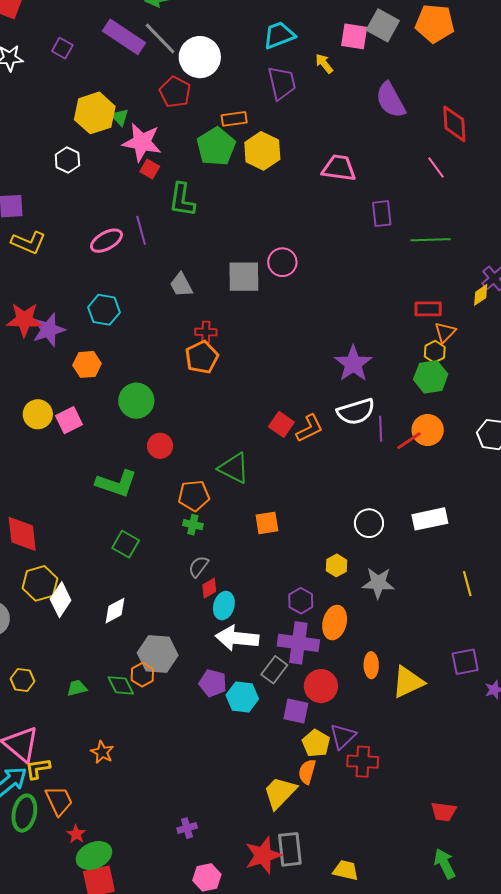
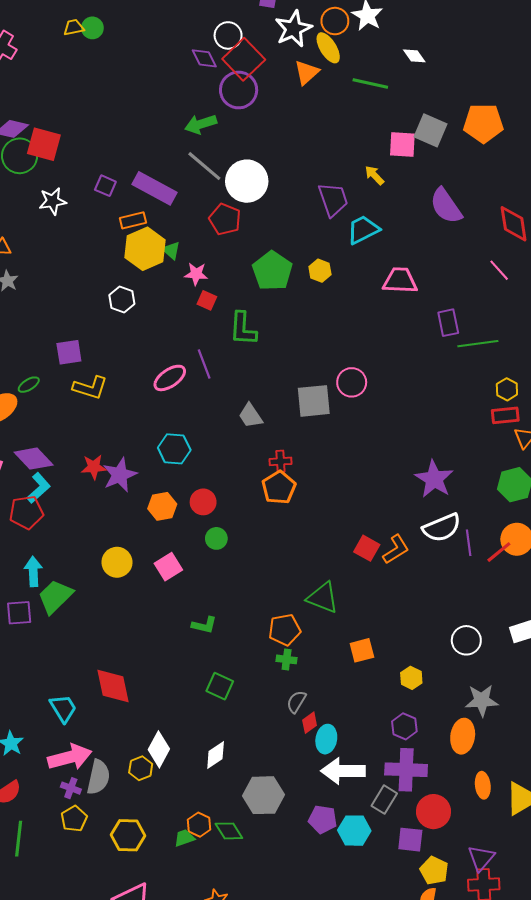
cyan trapezoid: (279, 35) -> (363, 230), moved
purple rectangle: (124, 37) -> (154, 188), moved
orange rectangle: (234, 119) -> (133, 220), moved
pink star: (142, 142) -> (196, 274), size x0.6
yellow hexagon: (262, 151) -> (320, 271), size x0.6
green line: (431, 240) -> (478, 344), moved
red star: (24, 320) -> (94, 467), size x0.7
yellow hexagon: (435, 352) -> (507, 389), moved
green circle: (136, 401) -> (216, 538), size x0.6
pink square: (69, 420) -> (168, 567), moved
red circle: (160, 446) -> (203, 502), moved
green L-shape: (116, 483) -> (204, 625), size x0.6
yellow hexagon: (337, 565) -> (411, 678), moved
yellow hexagon: (40, 583) -> (141, 768), moved, size x0.7
orange ellipse: (335, 623) -> (463, 736), moved
orange hexagon: (142, 675) -> (199, 825), moved
yellow hexagon: (23, 680) -> (128, 835), size x1.4
purple triangle: (343, 736) -> (481, 858), moved

